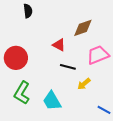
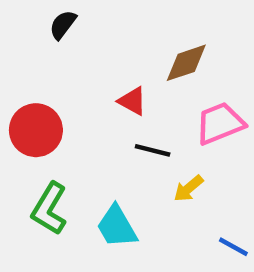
black semicircle: (28, 11) -> (63, 25), turned -136

